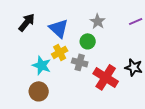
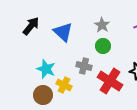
green circle: (88, 41) -> (103, 46), moved
yellow cross: (60, 52) -> (64, 85), moved, turned -35

